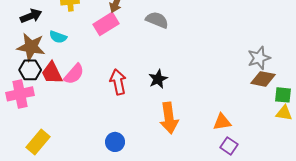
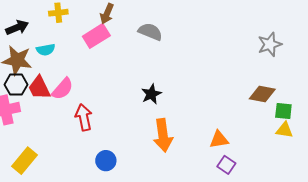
cyan semicircle: (58, 37) -> (46, 50), turned -30
gray star: (259, 58) -> (270, 44), moved
red arrow: (118, 82) -> (84, 117), moved

